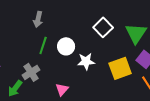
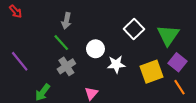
green line: (43, 45) -> (61, 43), moved, turned -60
gray cross: (31, 72) -> (66, 66), moved

